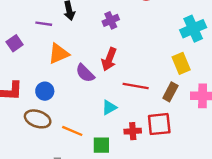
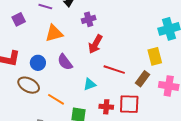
purple cross: (111, 20) -> (89, 19), moved
purple semicircle: (85, 73) -> (65, 62), moved

